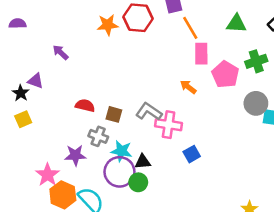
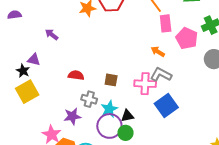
gray L-shape: (149, 112) -> (161, 75), moved
brown square: (114, 114) -> (111, 80), moved
yellow square: (23, 119) -> (27, 92), size x1.6
cyan star: (121, 151) -> (109, 109), turned -30
blue square: (192, 154) -> (166, 105), size x1.6

